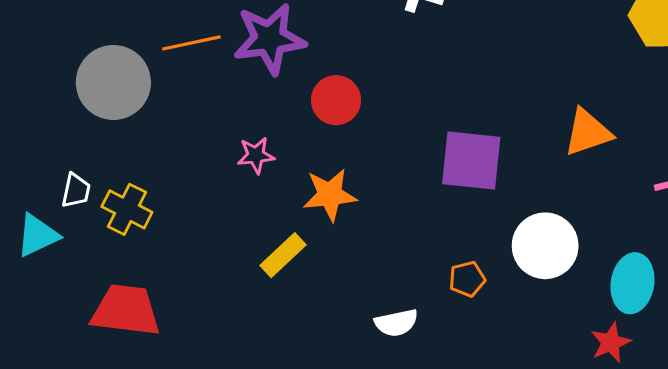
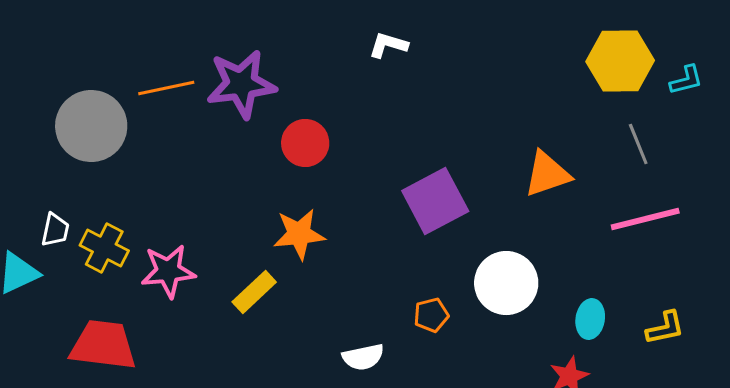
pink star: (256, 155) -> (168, 271), moved, size x1.5
purple square: (471, 160) -> (435, 201), turned -34
cyan ellipse: (633, 283) -> (590, 319), size x0.7

